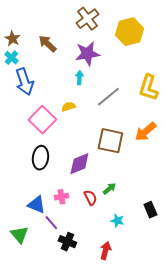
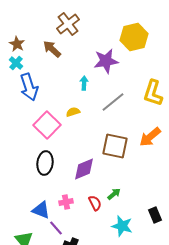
brown cross: (87, 19) -> (68, 24), moved
purple star: (87, 54) -> (106, 61), moved
cyan star: (117, 221) -> (122, 226), size x1.5

